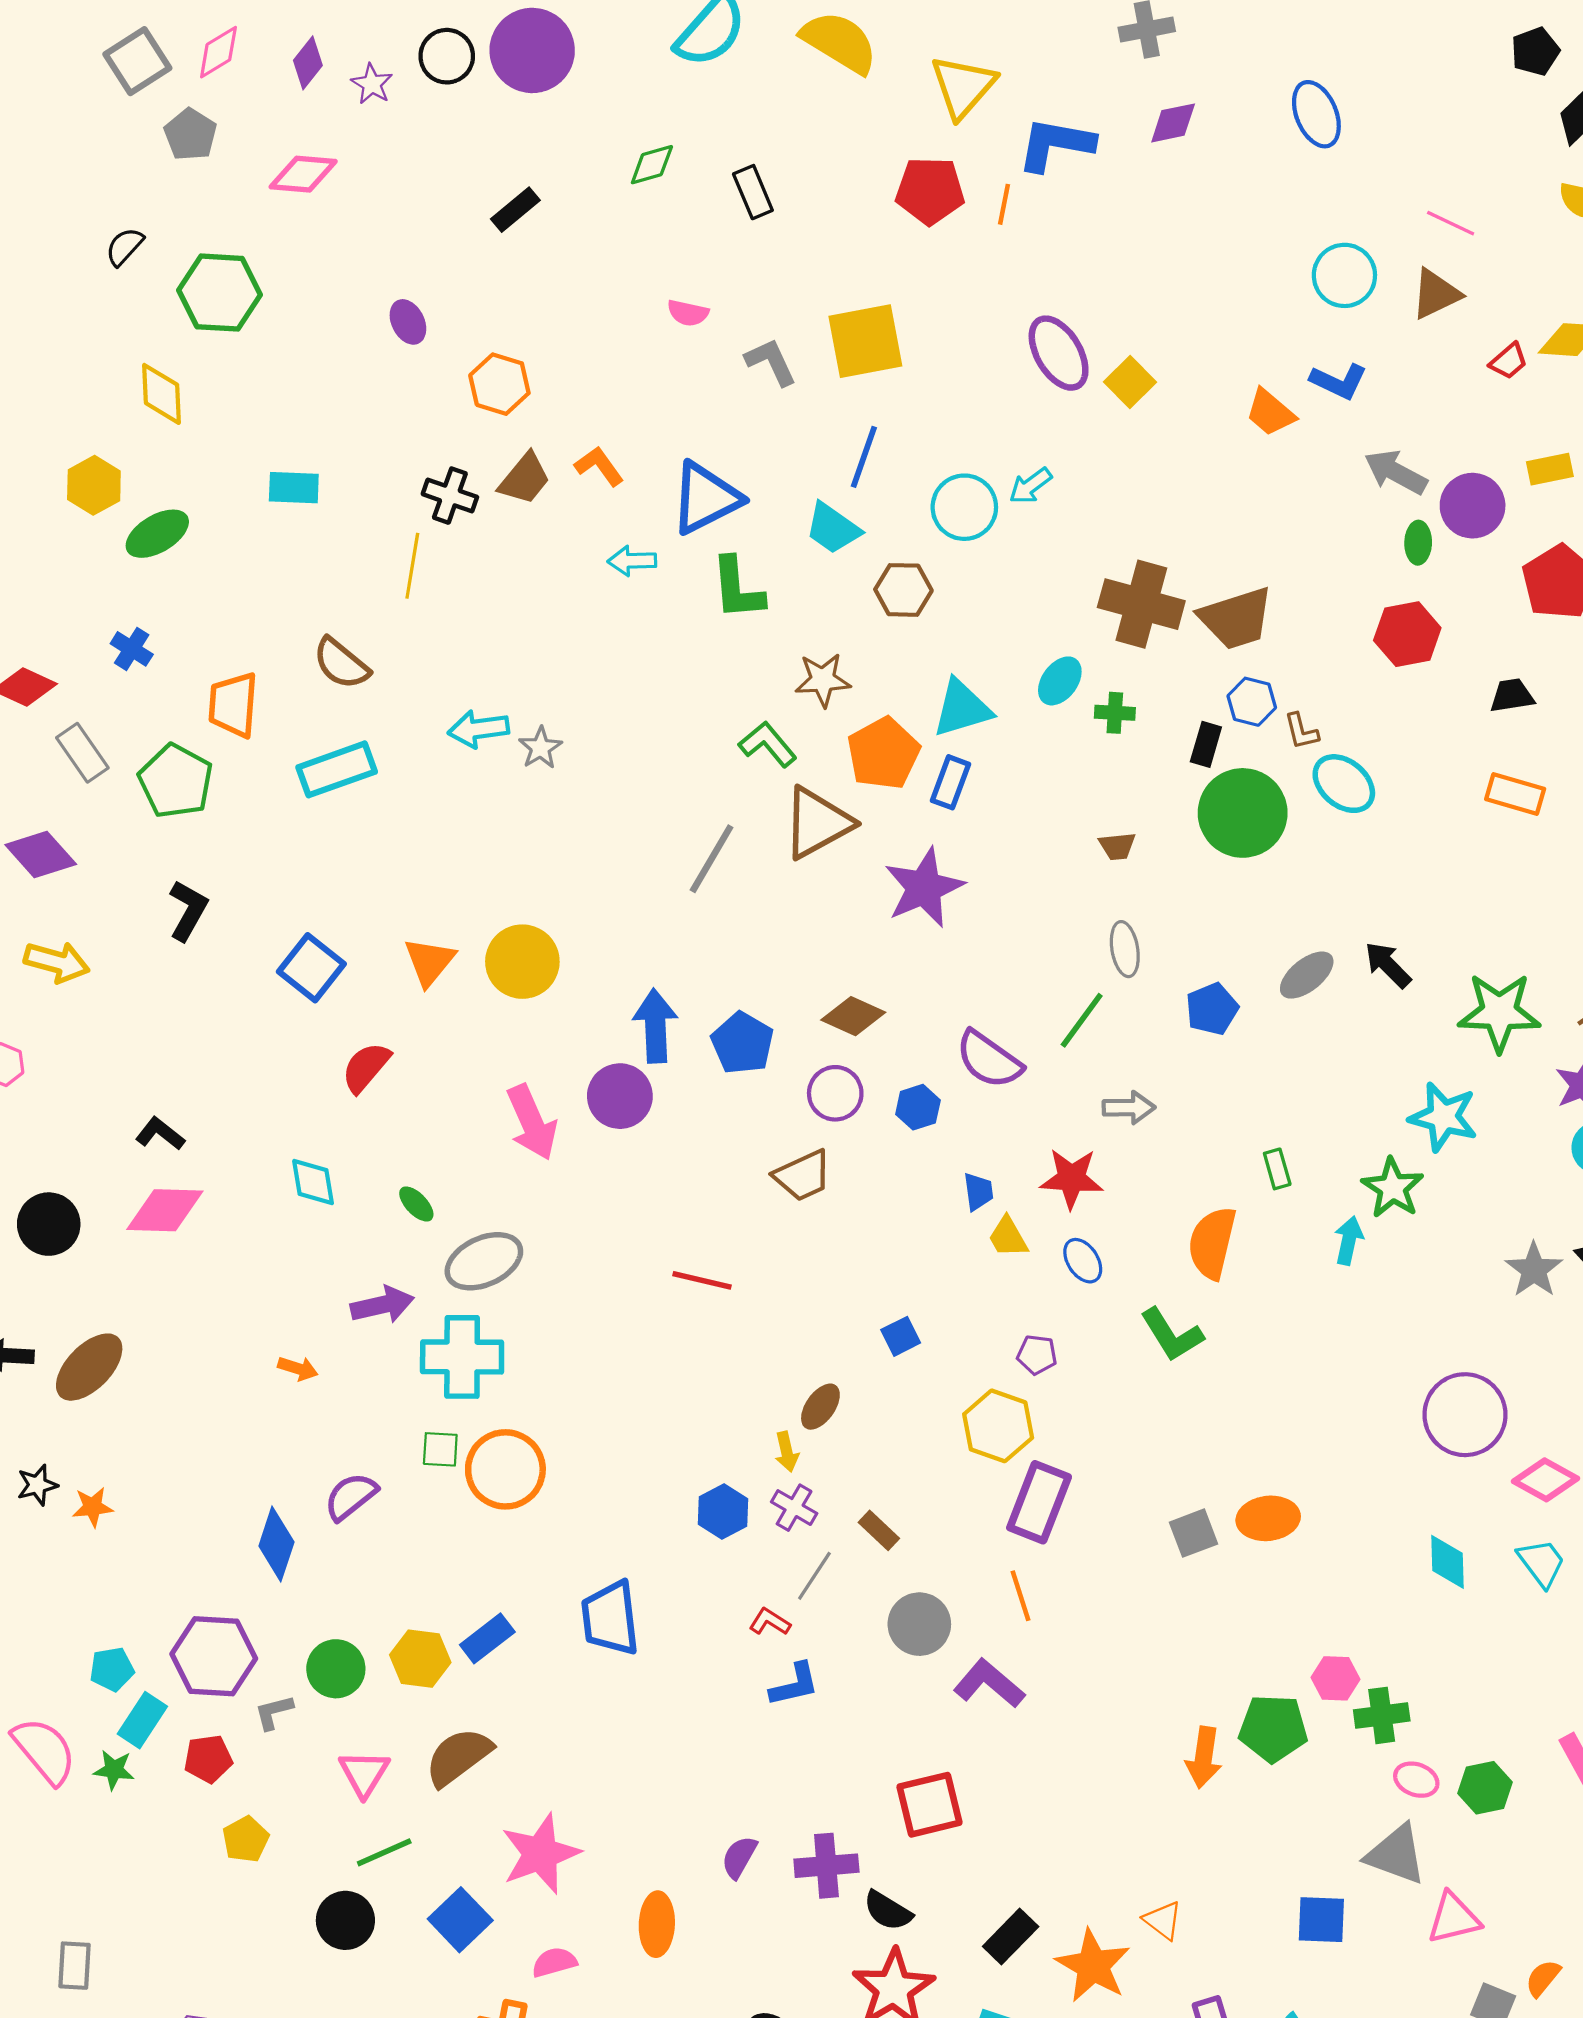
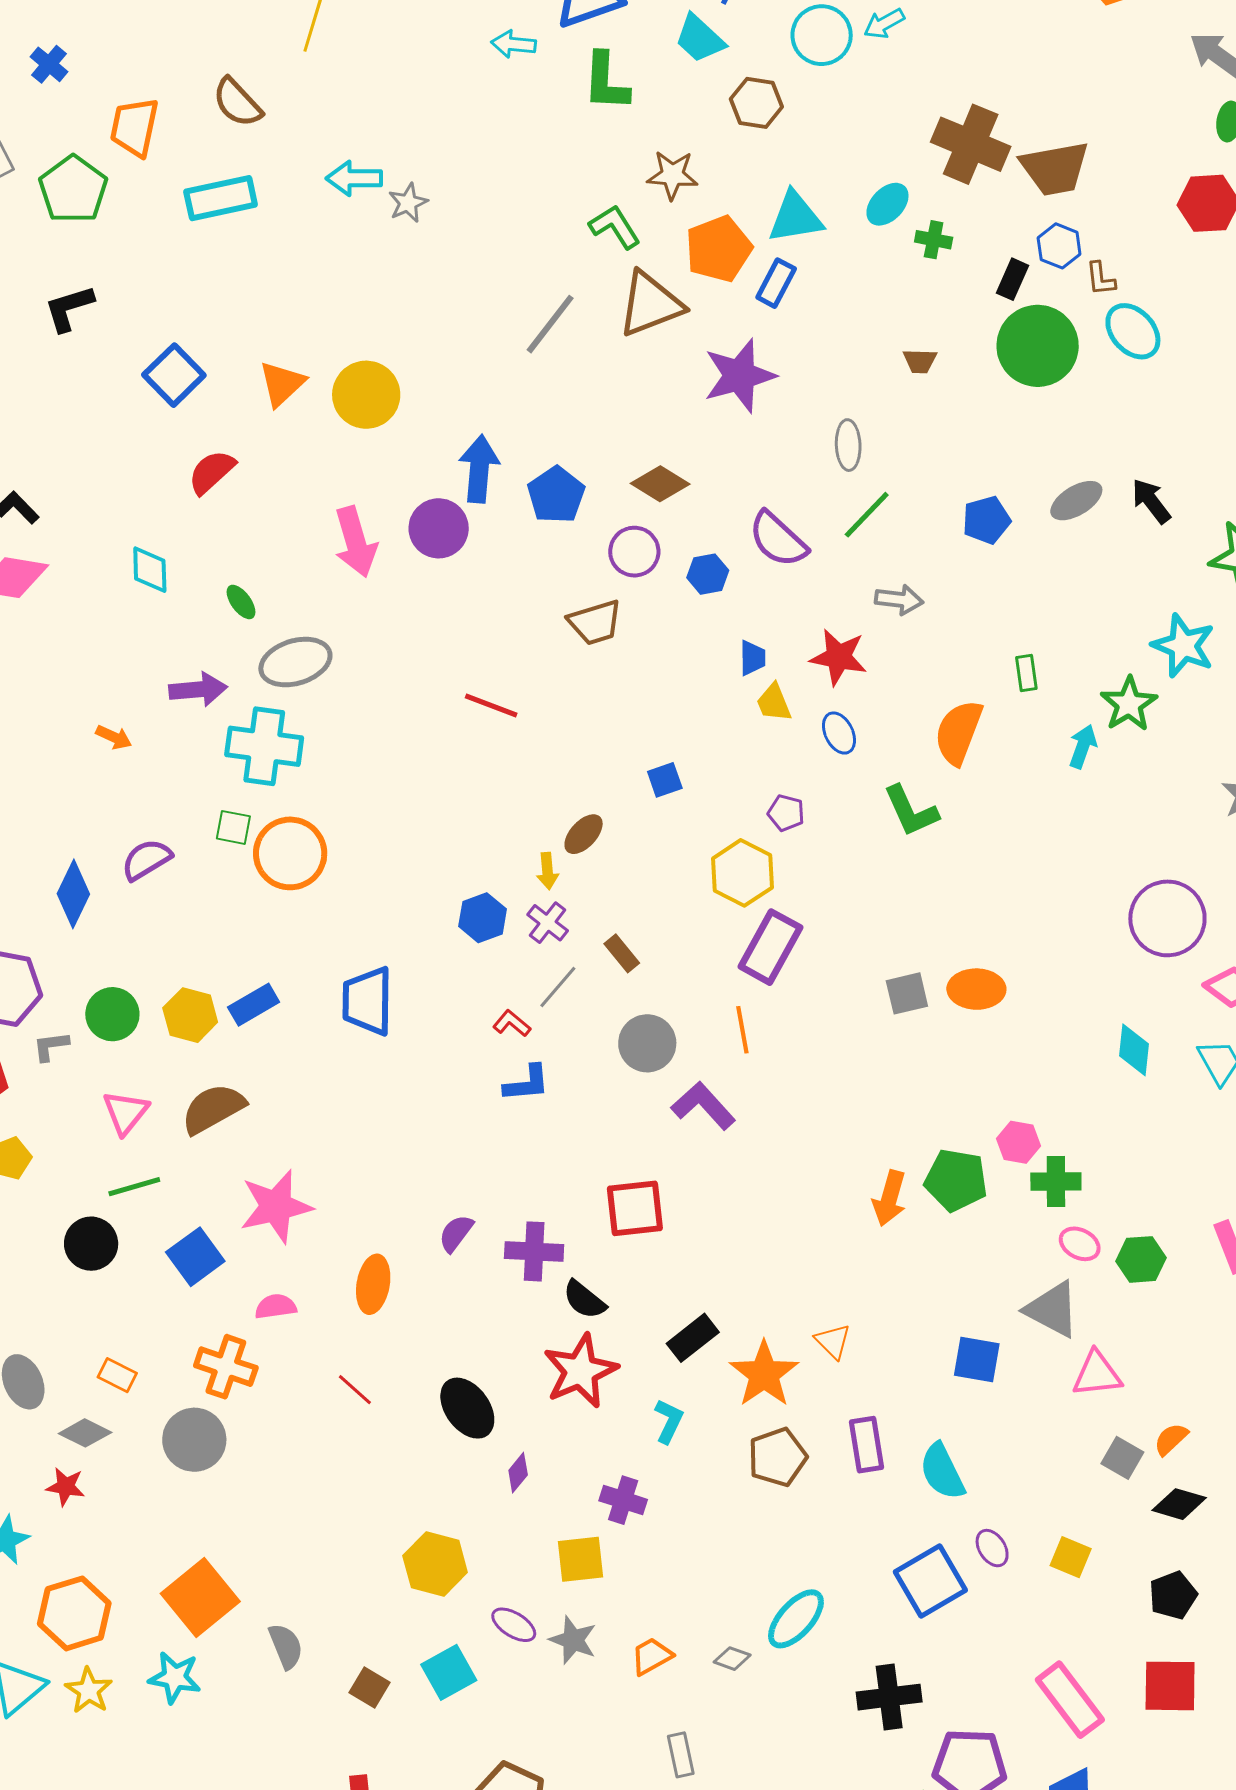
black L-shape: (188, 910) -> (69, 308), turned -144
gray ellipse: (1125, 949) -> (848, 445), moved

